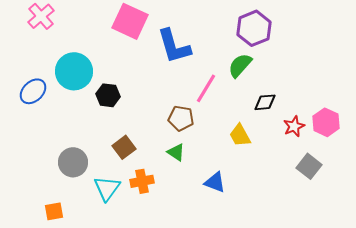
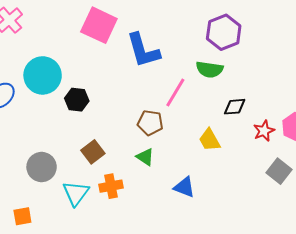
green semicircle: (240, 65) -> (210, 69), turned -124

